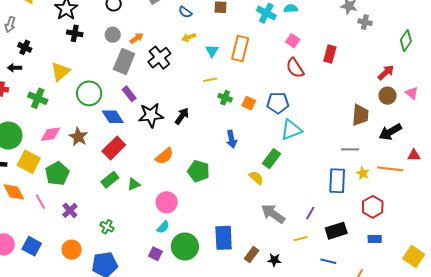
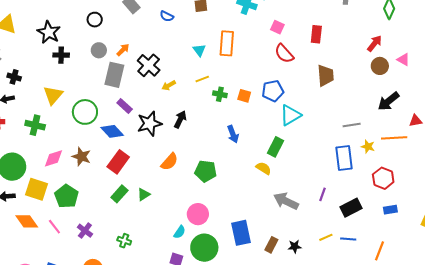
yellow arrow: (189, 37) -> (169, 85), moved
brown trapezoid: (360, 115) -> (326, 75), moved
pink circle: (167, 202) -> (198, 214), moved
yellow line: (301, 239) -> (326, 237), moved

